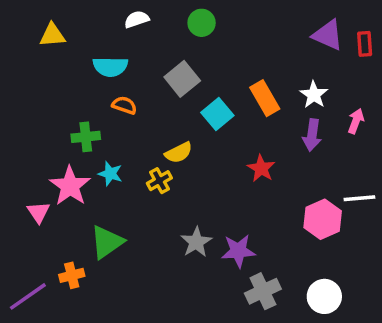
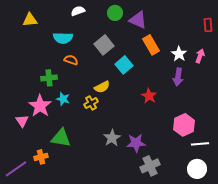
purple triangle: (328, 35) -> (138, 20), moved
orange rectangle: (265, 98) -> (151, 45), moved
pink arrow: (356, 121) -> (200, 56), moved
white line: (359, 198) -> (200, 144), moved
green triangle: (107, 242) -> (61, 138), turned 45
white circle: (324, 296) -> (197, 169), moved

